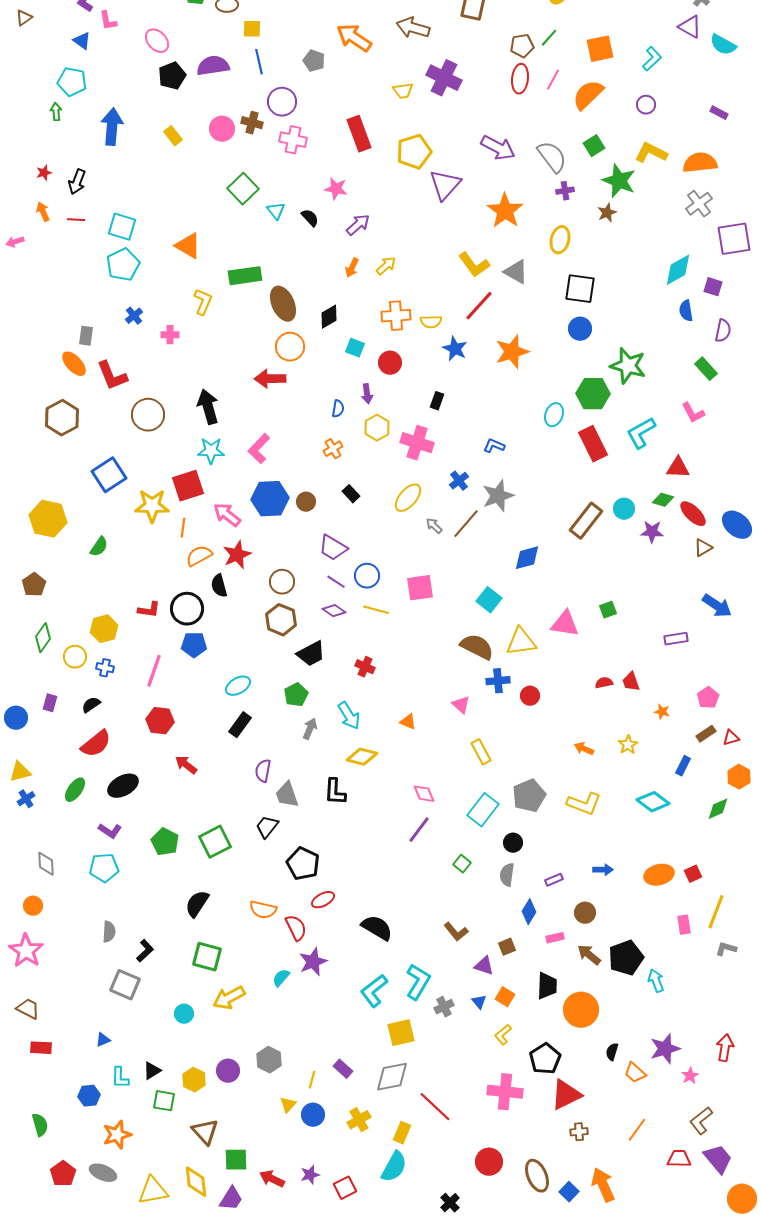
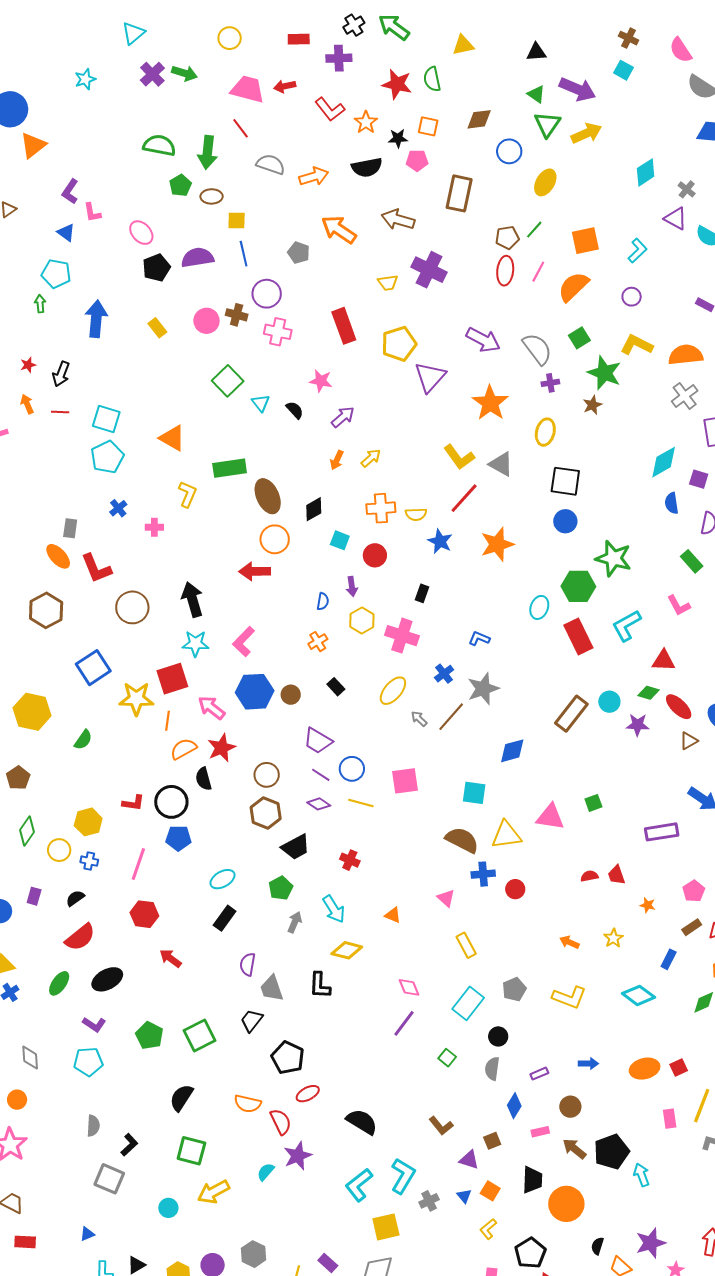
cyan square: (489, 600) -> (474, 793), turned -30
purple rectangle: (676, 639) -> (662, 832), size x1.4
gray pentagon: (529, 796) -> (514, 989), size x0.7

